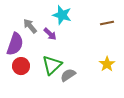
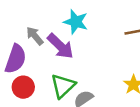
purple arrow: (50, 34) -> (60, 46), size x1.6

